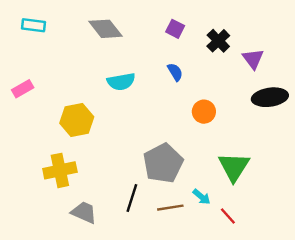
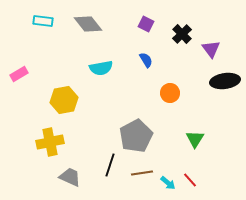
cyan rectangle: (34, 25) -> (43, 21), moved
green triangle: (234, 167) -> (195, 139), size x0.7
cyan arrow: (202, 197) -> (168, 183), moved

